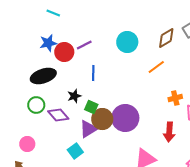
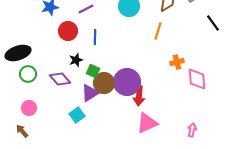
red circle: (64, 52) -> (68, 31), moved
orange line: (156, 67) -> (158, 31), turned -36
black ellipse: (43, 76) -> (18, 53), moved
green circle: (36, 105) -> (28, 74), moved
red arrow: (169, 132) -> (139, 96), moved

